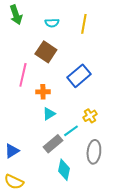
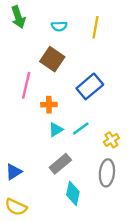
yellow cross: (90, 116) -> (111, 140), moved
cyan line: (71, 131) -> (81, 129), moved

